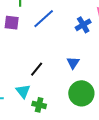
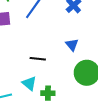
black line: (37, 69) -> (38, 59), turned 70

